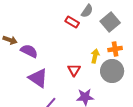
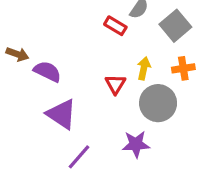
yellow arrow: (95, 56) -> (144, 68), moved
red triangle: (74, 70) -> (115, 84), moved
gray circle: (112, 71) -> (158, 103), moved

